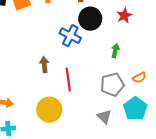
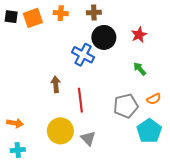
green arrow: (115, 51) -> (140, 69), moved, turned -56
gray triangle: (104, 117) -> (88, 138), moved

